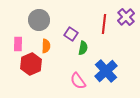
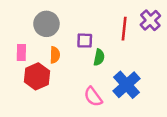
purple square: (71, 34) -> (85, 41), turned -32

